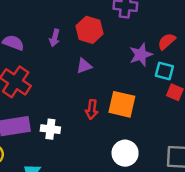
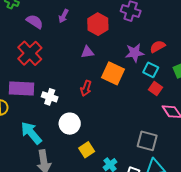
purple arrow: (55, 38) -> (64, 16), moved
orange square: (122, 104) -> (113, 73), moved
white circle: (125, 153) -> (70, 124), moved

